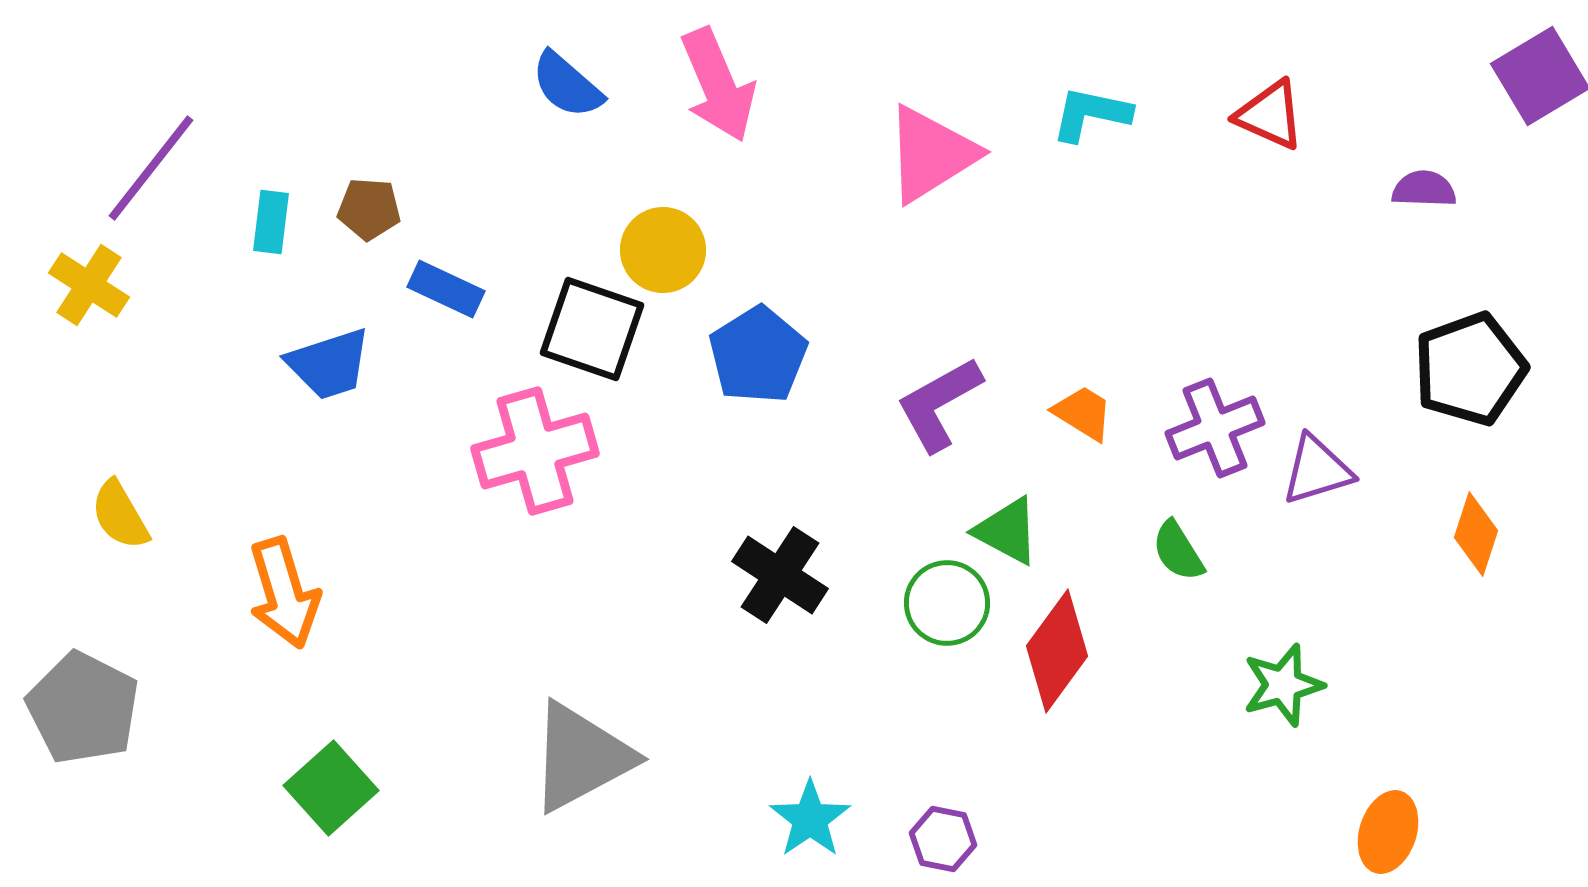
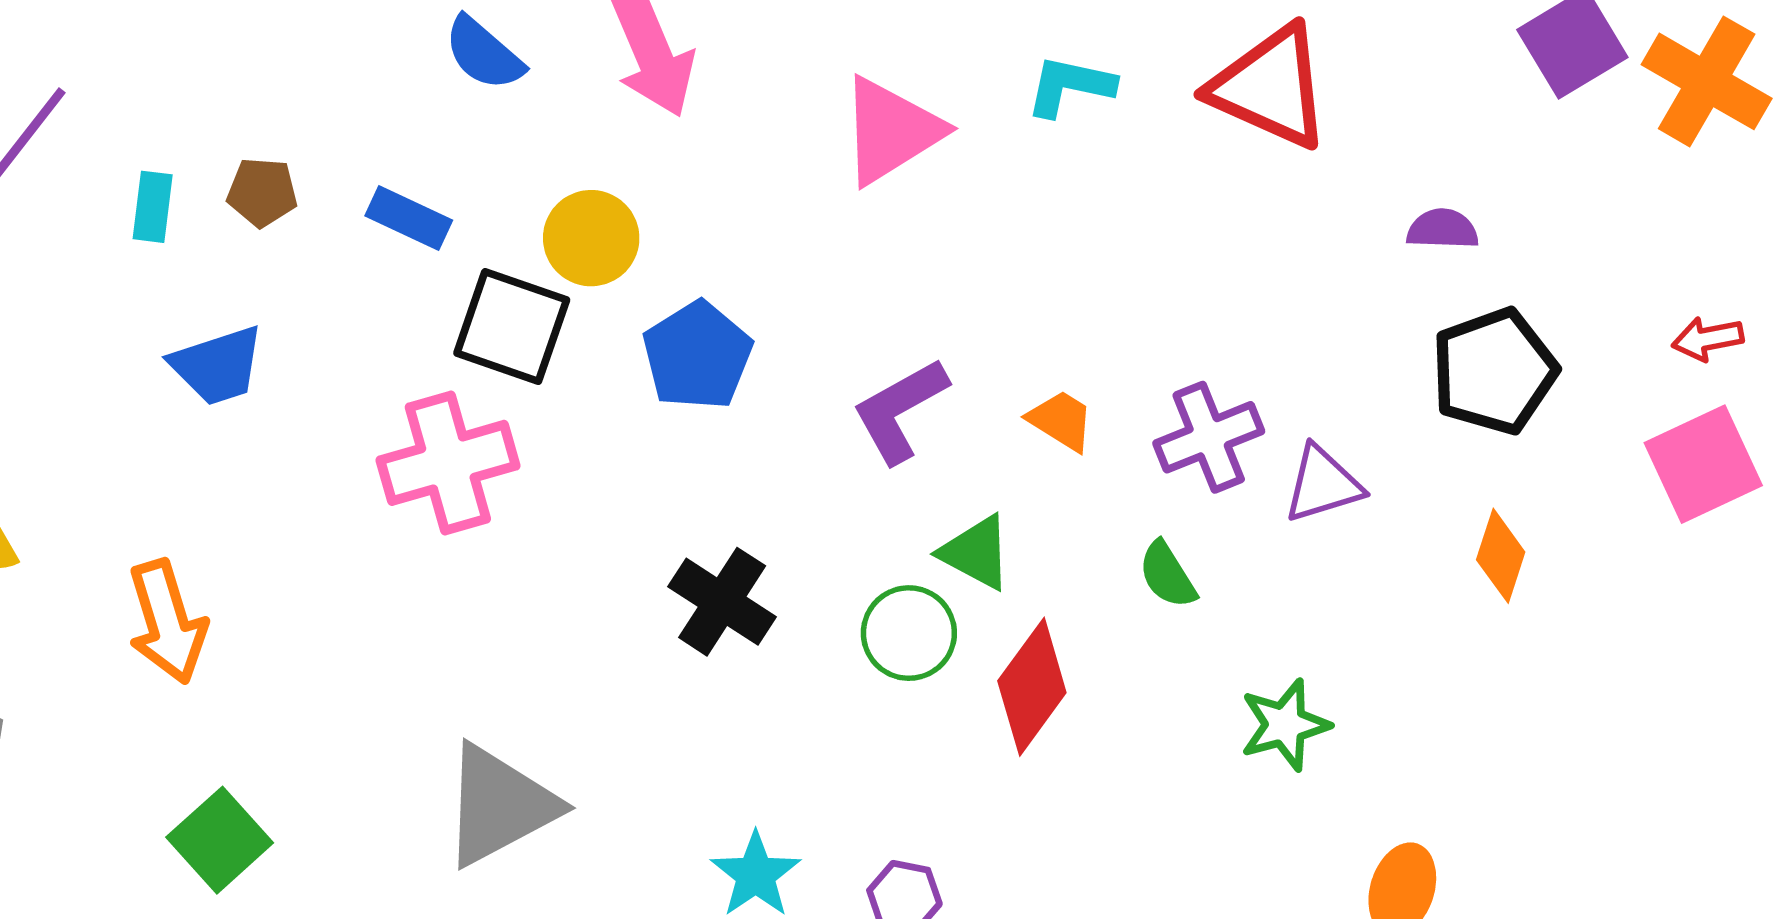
red triangle: (1270, 115) -> (1270, 87), size x1.6
purple semicircle: (1424, 189) -> (1443, 229), moved
blue rectangle: (446, 289) -> (409, 218), moved

